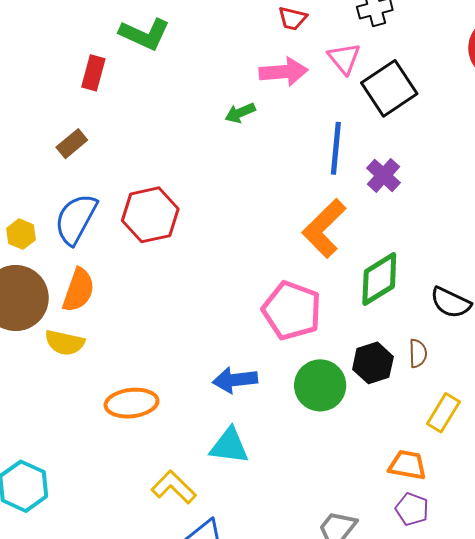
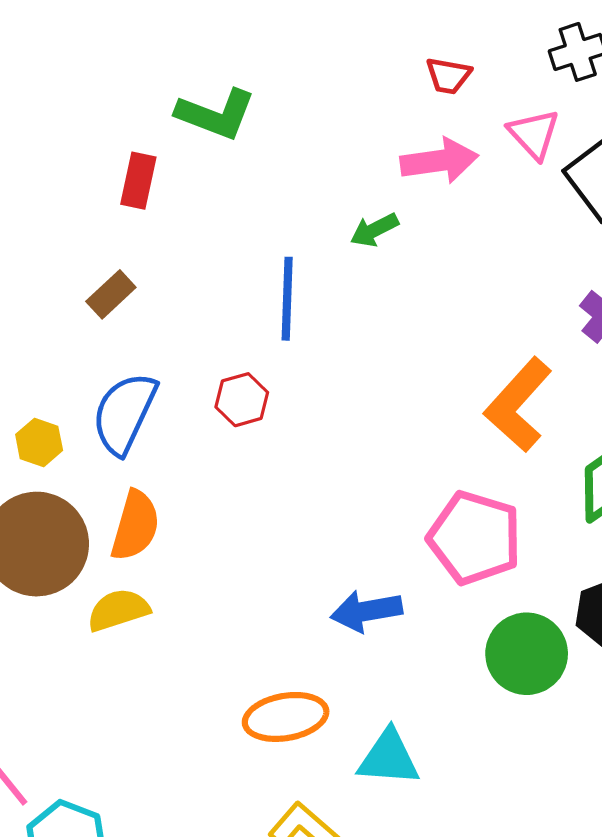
blue line: (336, 148) -> (287, 299), moved
red hexagon: (150, 215) -> (242, 400), size x0.6
yellow semicircle: (65, 343) -> (118, 610), turned 153
blue arrow: (235, 380) -> (366, 611), moved
orange ellipse: (132, 403) -> (286, 717), moved

